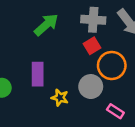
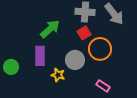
green arrow: (46, 25) -> (50, 29), moved
gray circle: (91, 87) -> (75, 60), moved

